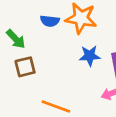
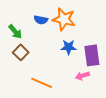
brown square: (25, 67) -> (21, 52), turned -35

